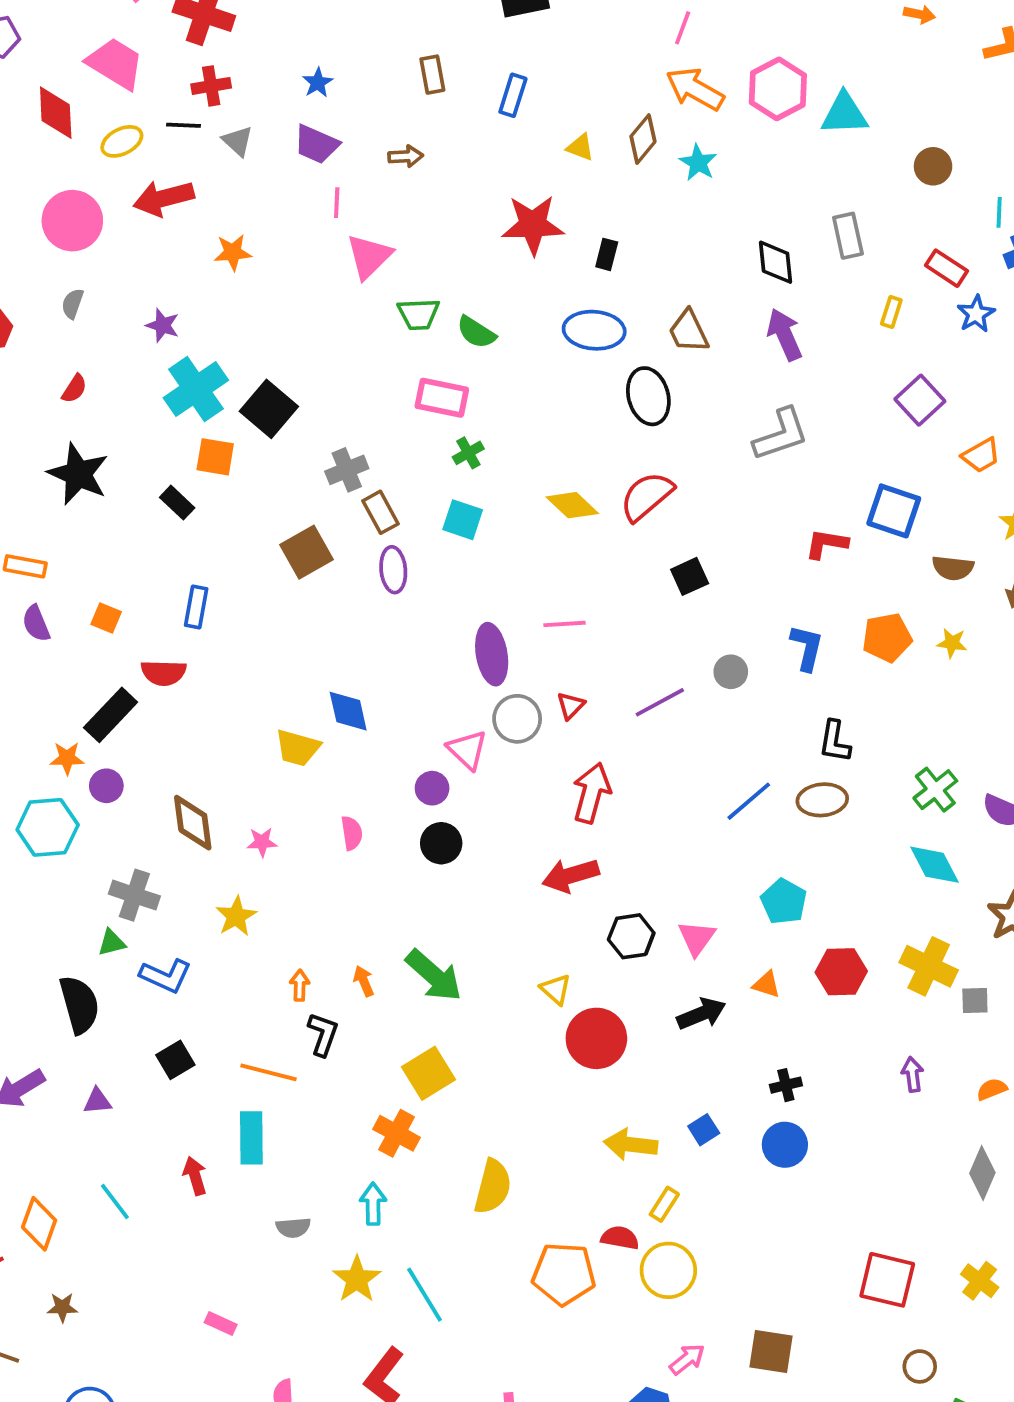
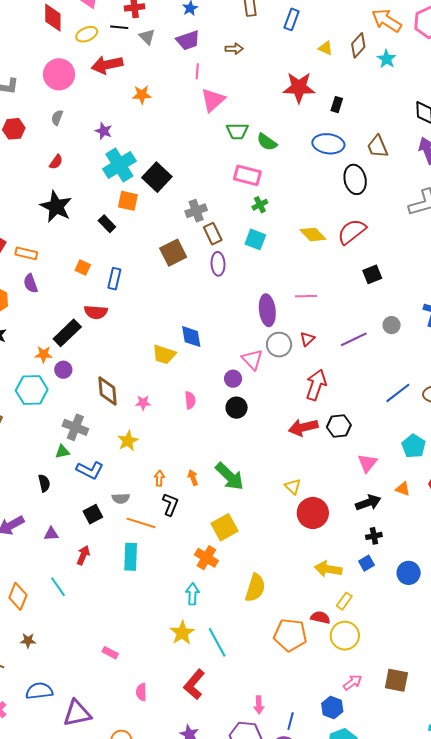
purple trapezoid: (316, 144) -> (188, 40), turned -45
orange square: (106, 618) -> (83, 267), moved
black hexagon: (631, 936) -> (339, 426), moved
black semicircle: (79, 1005) -> (44, 483), size x0.6
black cross: (786, 1085) -> (374, 536), moved
red arrow: (195, 1176) -> (83, 555), moved, turned 36
gray semicircle: (293, 1228) -> (121, 498), moved

